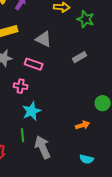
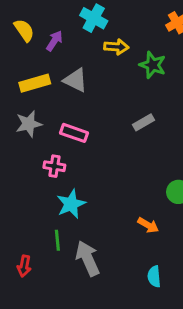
gray triangle: (44, 39) -> (76, 80), moved
orange arrow: (83, 125) -> (148, 225), turned 48
cyan semicircle: (87, 159) -> (154, 277), turned 72

